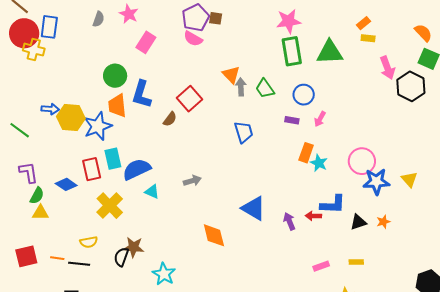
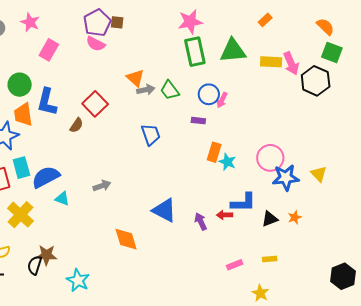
yellow rectangle: (368, 38) -> (271, 62), moved, size x1.5
gray arrow: (241, 87) -> (146, 90), turned 84
pink arrow: (320, 119) -> (222, 100), moved

